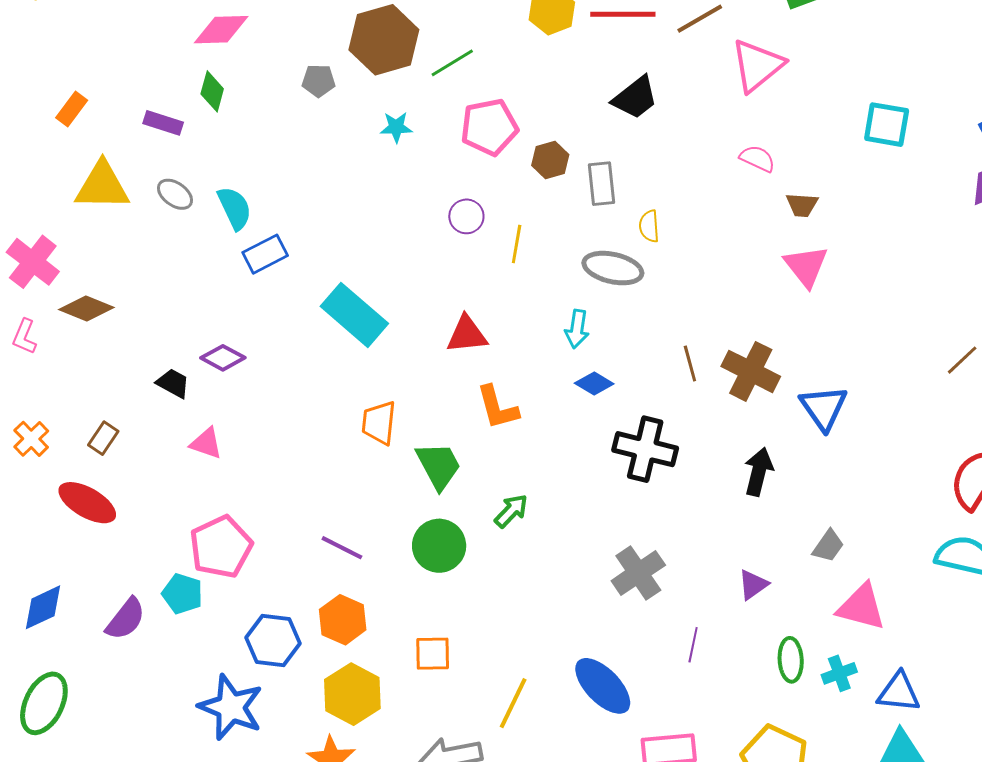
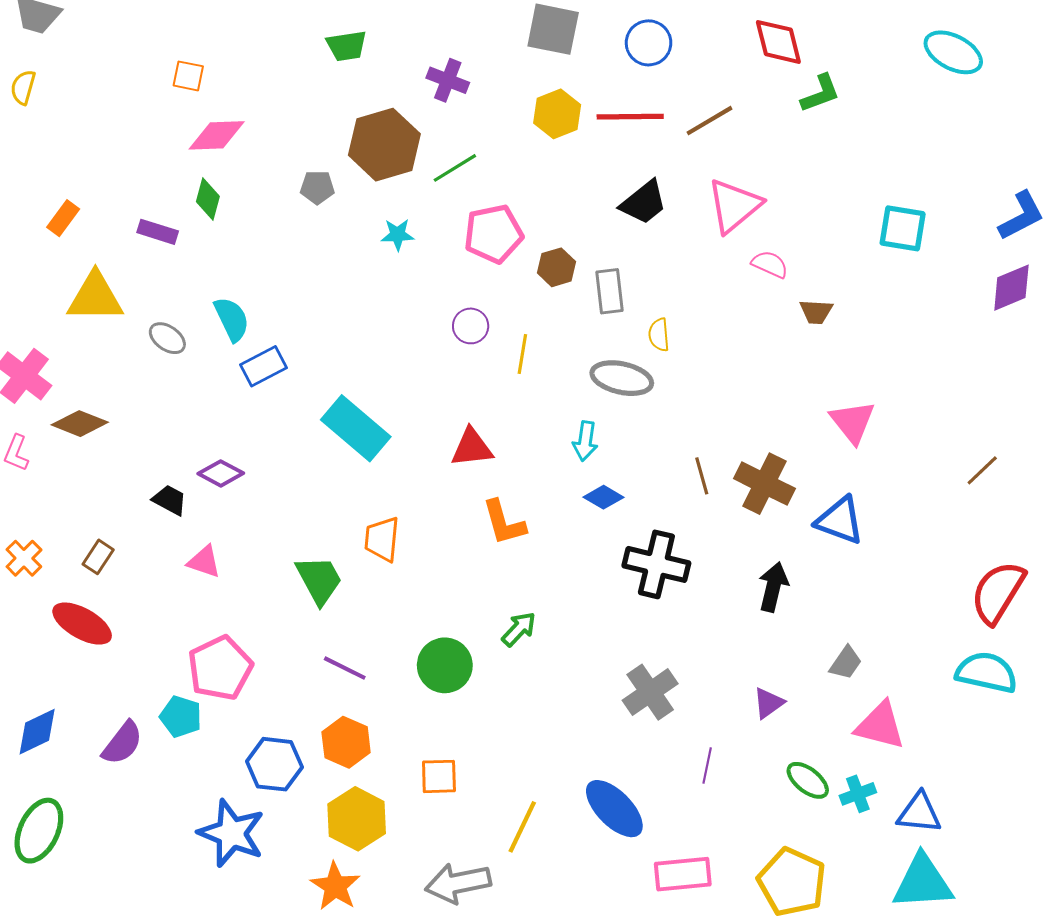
pink triangle: (757, 65) -> (734, 206), moved
gray ellipse: (175, 194) -> (167, 338), moved
pink triangle: (806, 266) -> (853, 422), moved
blue triangle: (824, 408) -> (840, 520), turned -34
green trapezoid: (439, 466) -> (319, 580), moved
green ellipse: (791, 660) -> (808, 780), turned -48

